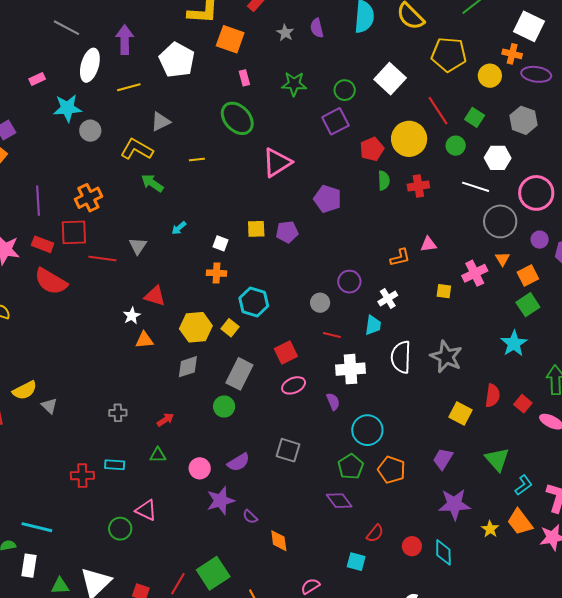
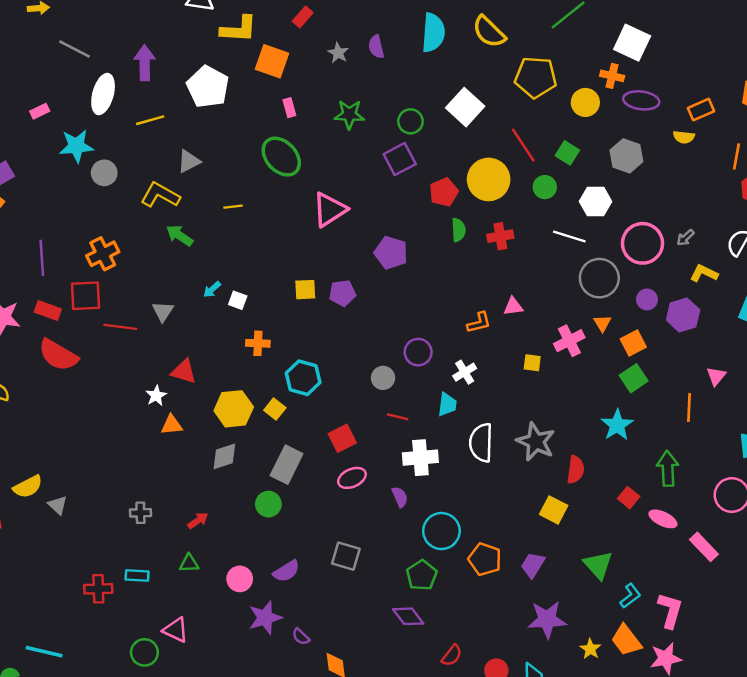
white square: (221, 243) -> (238, 300), moved
red semicircle: (493, 396) -> (575, 470), moved
orange pentagon: (392, 470) -> (485, 559), moved

